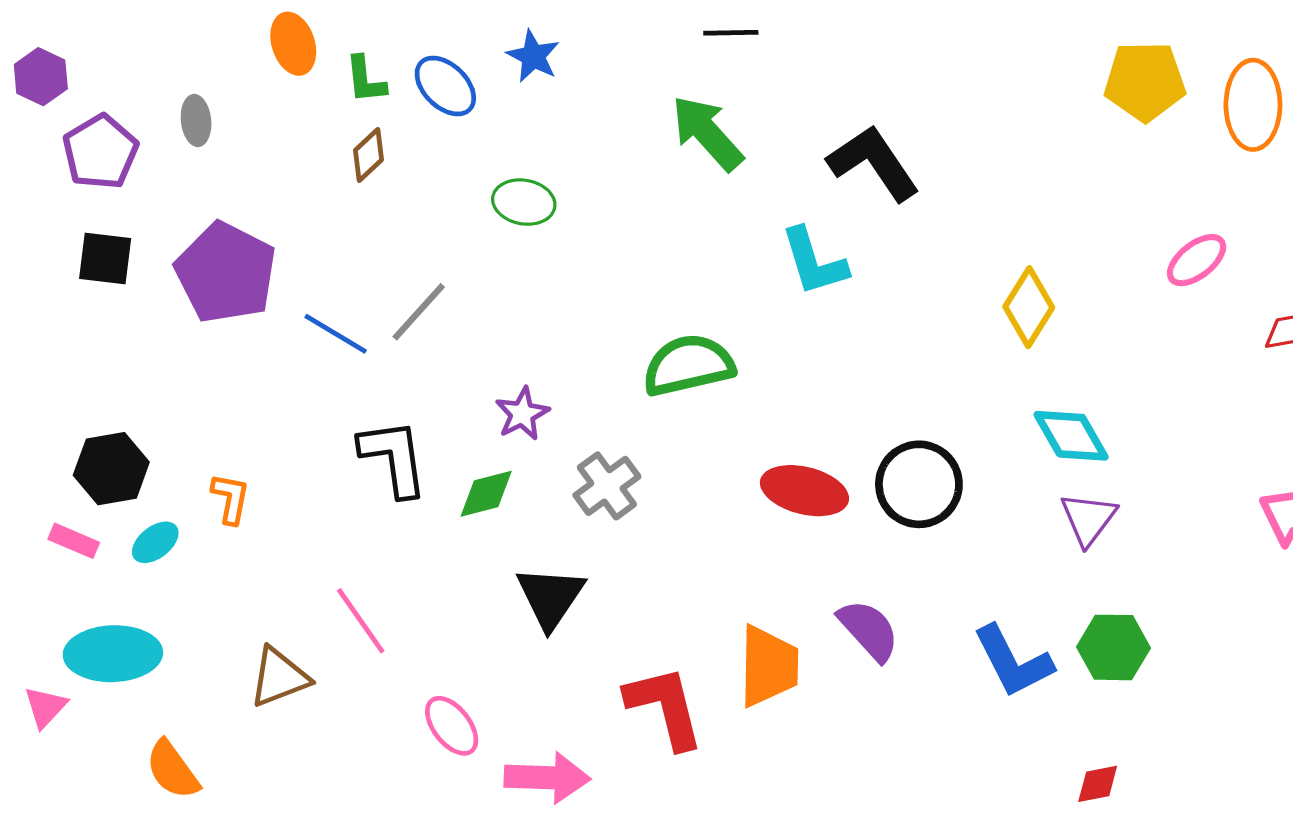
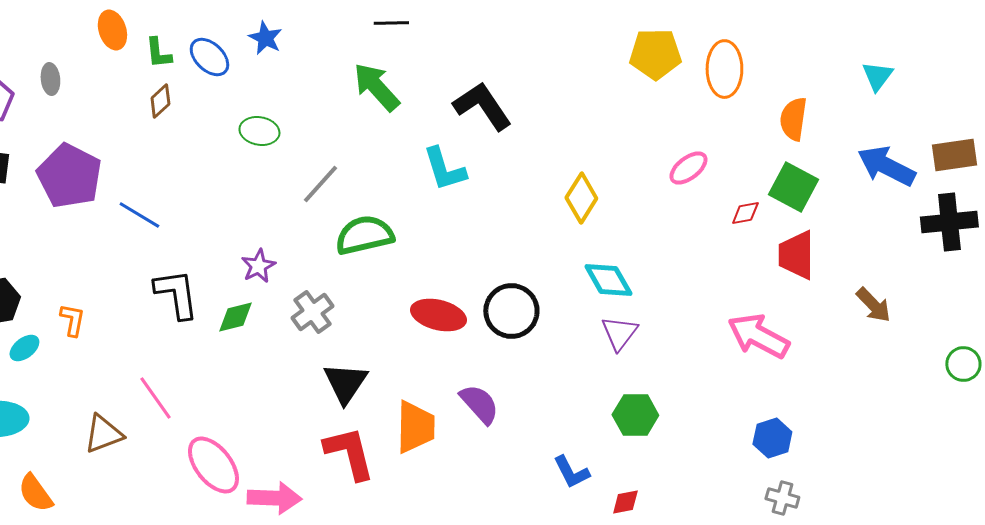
gray line: (419, 312) -> (320, 184), moved
black triangle: (550, 597) -> (345, 383), moved
blue L-shape: (1013, 662) -> (571, 472), moved, size x0.7
pink ellipse: (452, 726) -> (213, 465), size x1.5

